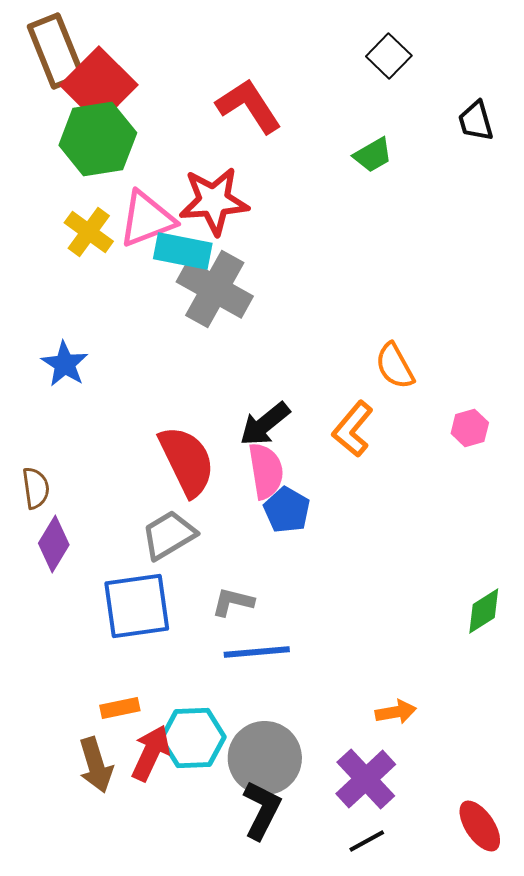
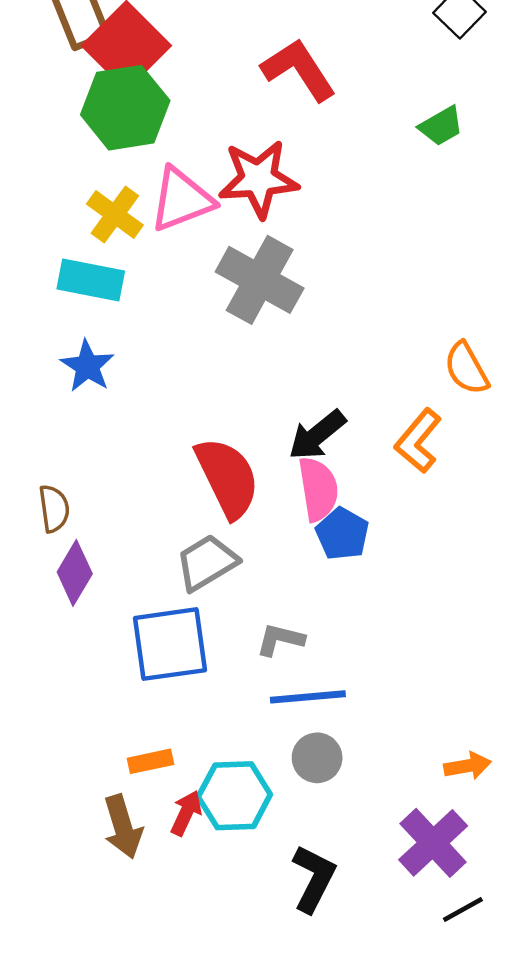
cyan rectangle: (183, 251) -> (91, 280), moved
red arrow: (151, 753) -> (186, 813), size x0.7
gray circle: (265, 758) -> (317, 758), moved, size x0.6
black line: (367, 841) -> (463, 909), moved

